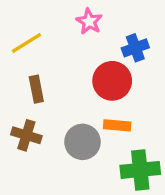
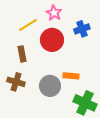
yellow line: (26, 43) -> (28, 25), moved
red circle: (112, 81) -> (52, 40), moved
green cross: (140, 170) -> (85, 103), turned 30

